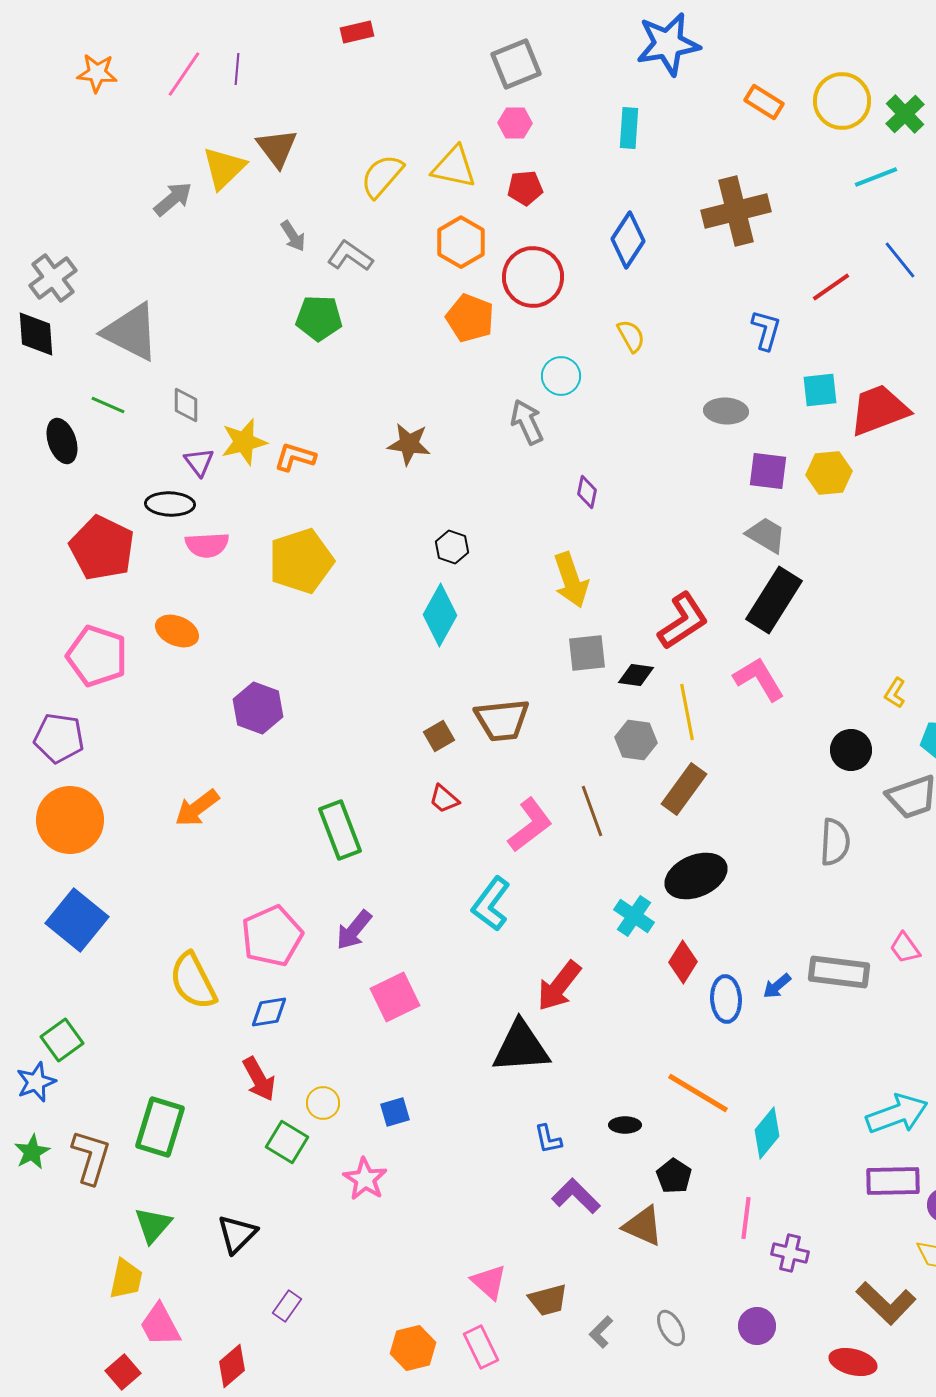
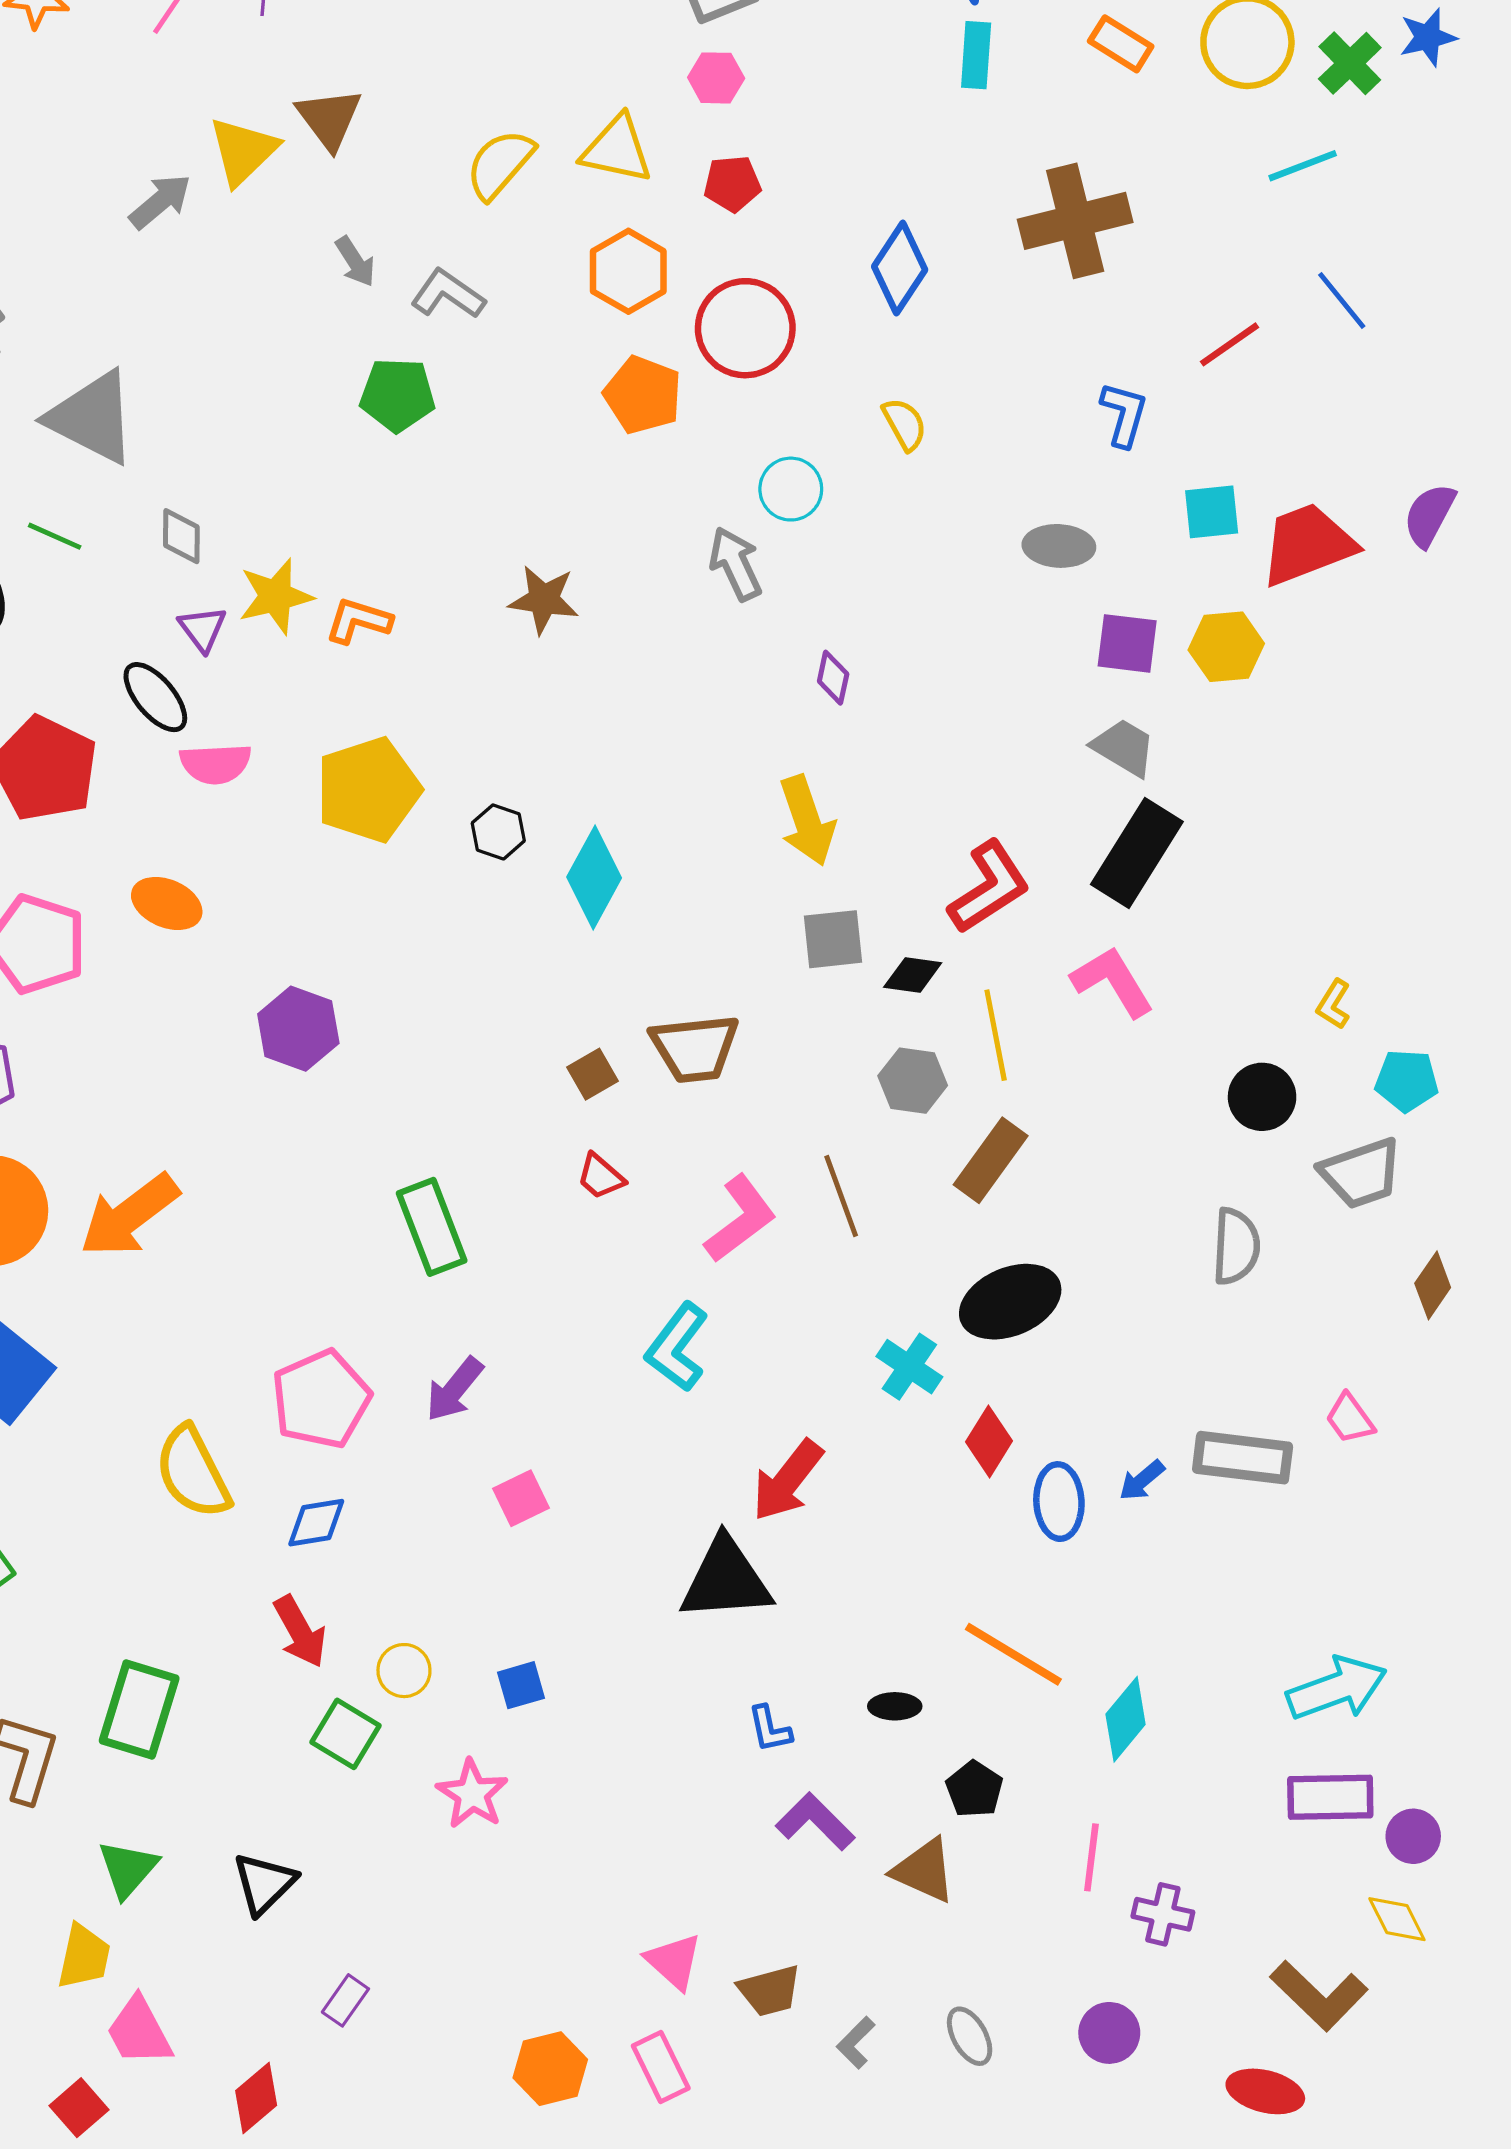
cyan rectangle: (629, 128) -> (976, 55), moved
black ellipse: (170, 504) -> (155, 697), turned 48
black hexagon: (452, 547) -> (498, 832), moved
orange arrow: (197, 808) -> (129, 1215), moved, size x1.4
pink square: (395, 997) -> (521, 1498), size x0.7

